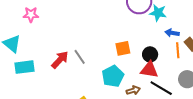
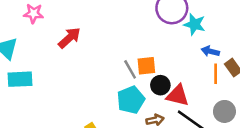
black circle: (150, 54) -> (160, 85), moved
gray line: (80, 57) -> (130, 69), moved
red arrow: (60, 60) -> (69, 38), moved

